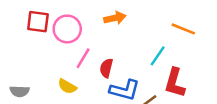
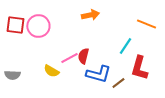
red square: (38, 22) -> (15, 25), moved
pink circle: (67, 29) -> (38, 26), moved
pink line: (83, 58) -> (69, 58), moved, turned 30

